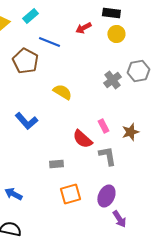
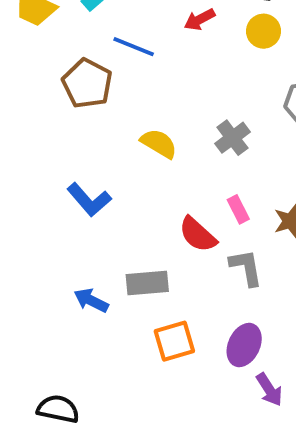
gray cross: (112, 80) -> (232, 138), moved
gray rectangle: (56, 164) -> (147, 283), size x1.5
blue arrow: (13, 194) -> (91, 300), moved

